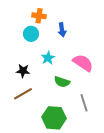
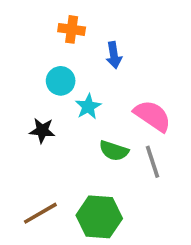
cyan circle: (31, 34) -> (61, 81), moved
brown line: (23, 94) -> (40, 213), moved
gray line: (84, 103) -> (152, 162), moved

